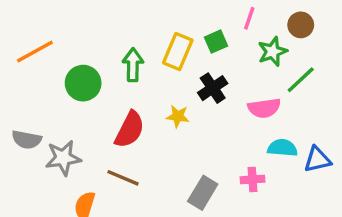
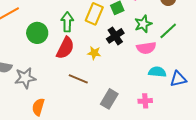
green star: (272, 52) -> (143, 24), moved
red semicircle: (130, 130) -> (65, 48), moved
brown line: (123, 178) -> (78, 79), moved
pink cross: (253, 179) -> (145, 101), moved

